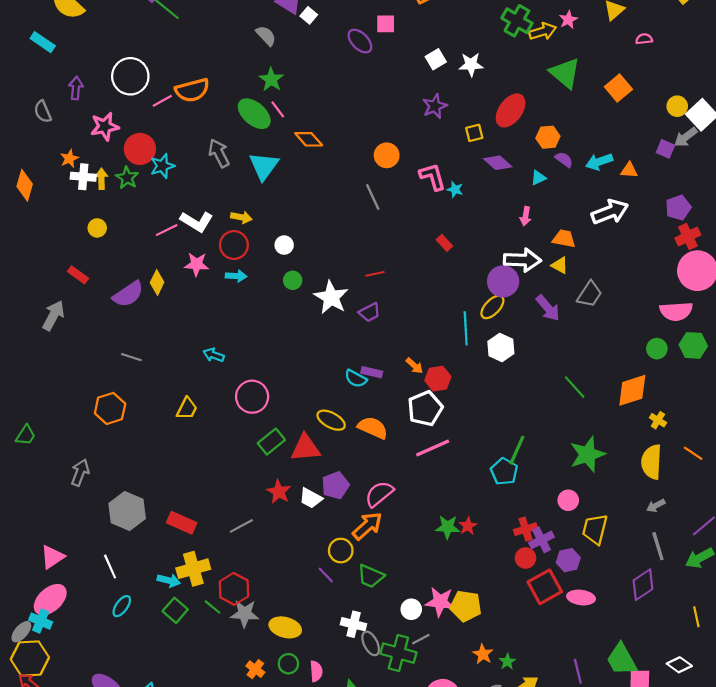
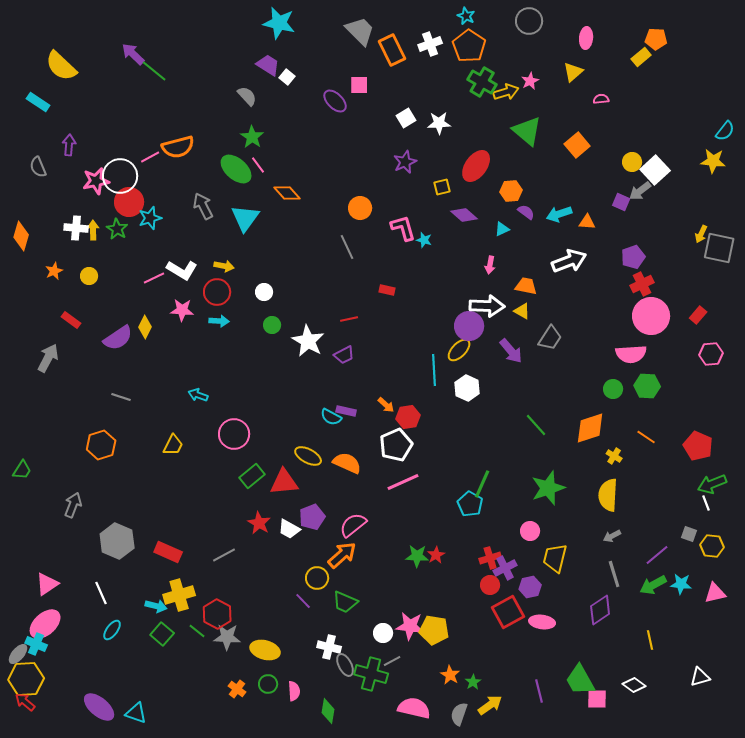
white circle: (130, 76) -> (120, 176), moved
orange star: (69, 159) -> (54, 271), moved
red rectangle: (444, 243) -> (387, 290), moved, turned -35
orange line: (693, 453) -> (646, 437), moved

